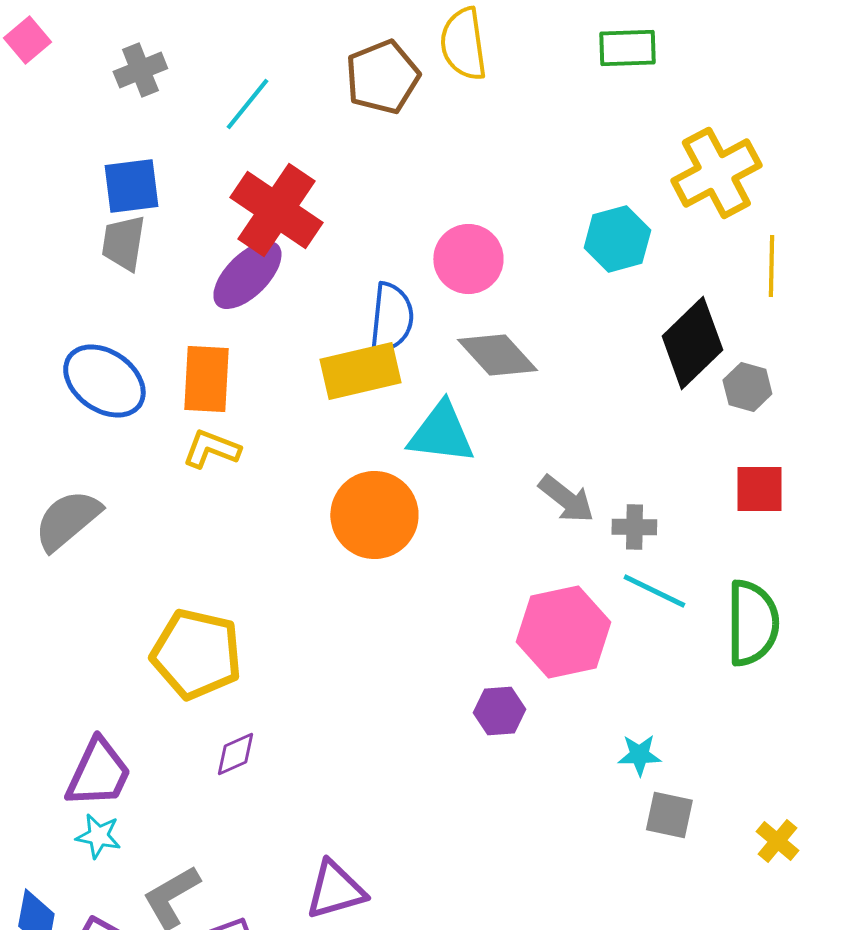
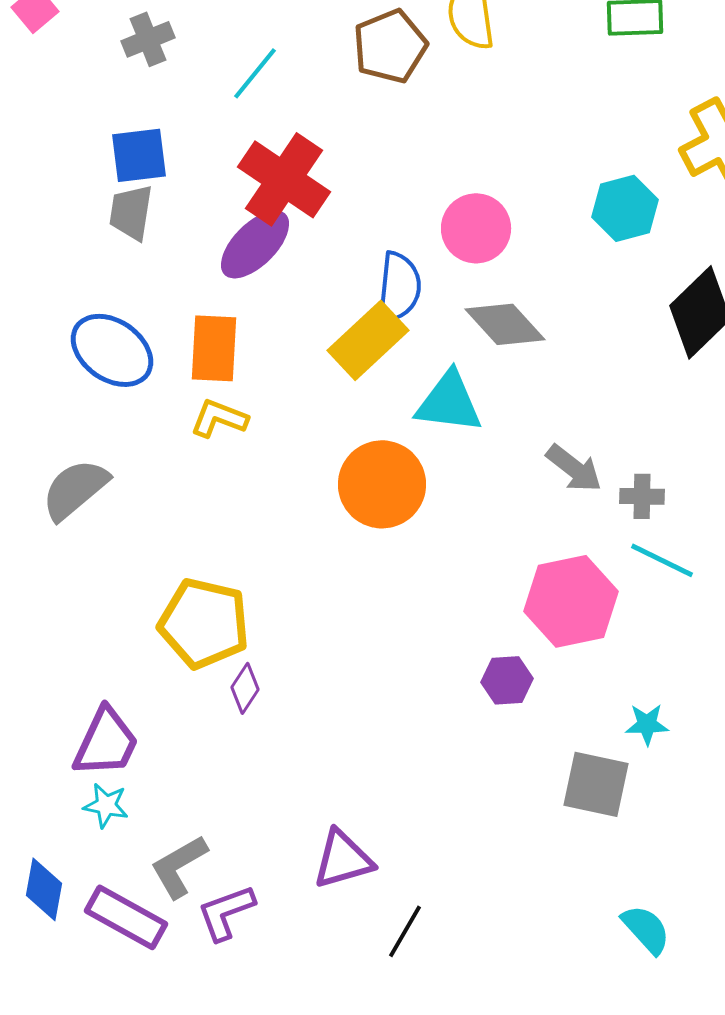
yellow rectangle: (360, 371) -> (368, 340), turned -30
purple diamond: (235, 754) -> (245, 688), moved, turned -33
gray square: (669, 815) -> (596, 784), moved, size x1.4

